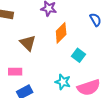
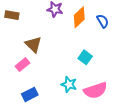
orange diamond: (61, 33) -> (79, 17), moved
pink rectangle: (15, 72) -> (23, 65), moved, turned -40

